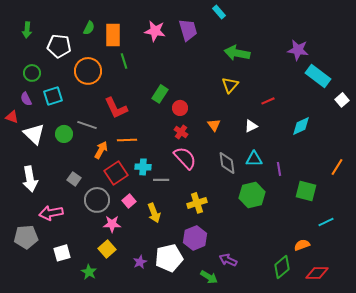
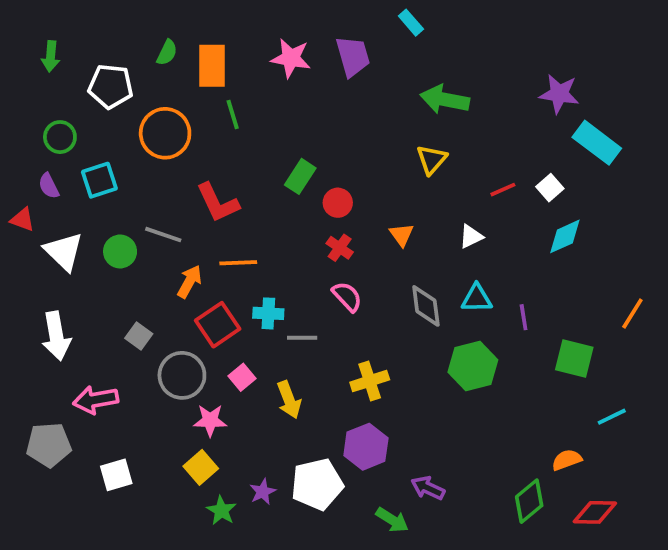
white square: (342, 100) -> (550, 188), moved
pink semicircle: (185, 158) -> (347, 297), size x0.7
green star: (89, 272) -> (221, 511), moved

